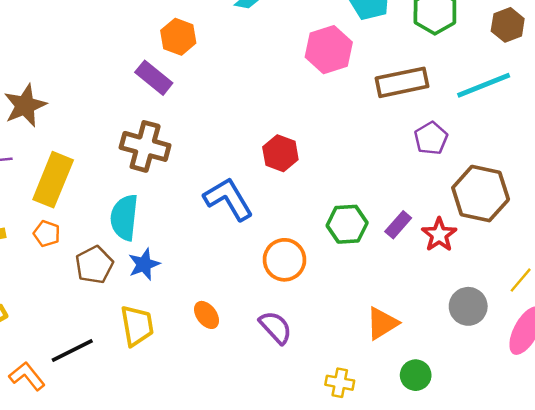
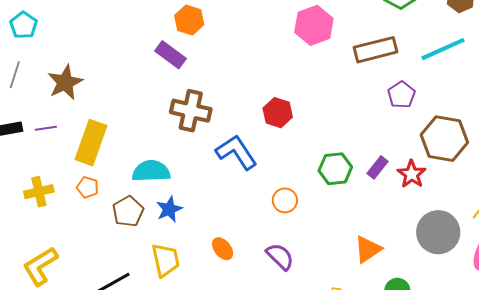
brown cross: (145, 146) -> (191, 111), moved
cyan semicircle: (124, 217) -> (151, 171), turned 84
orange circle: (285, 260) -> (285, 200), size x0.7
gray circle: (468, 306) -> (438, 232), size x1.4

